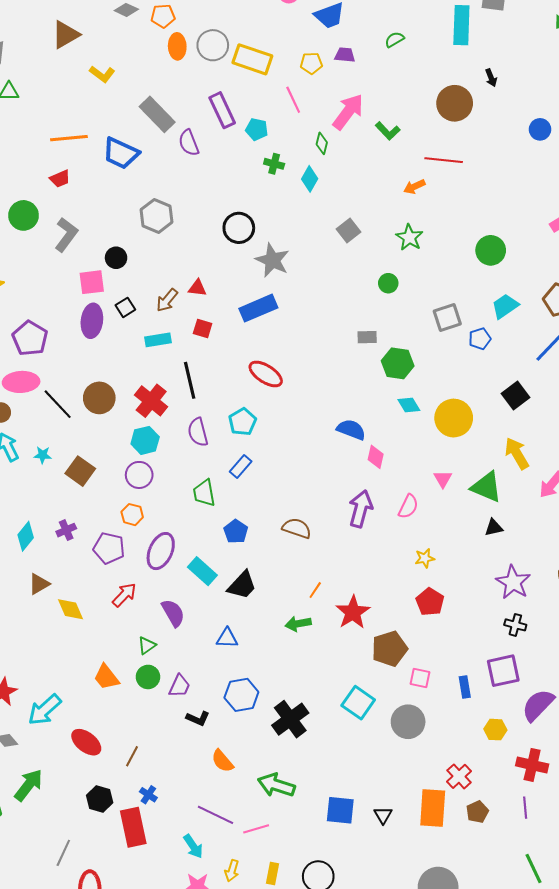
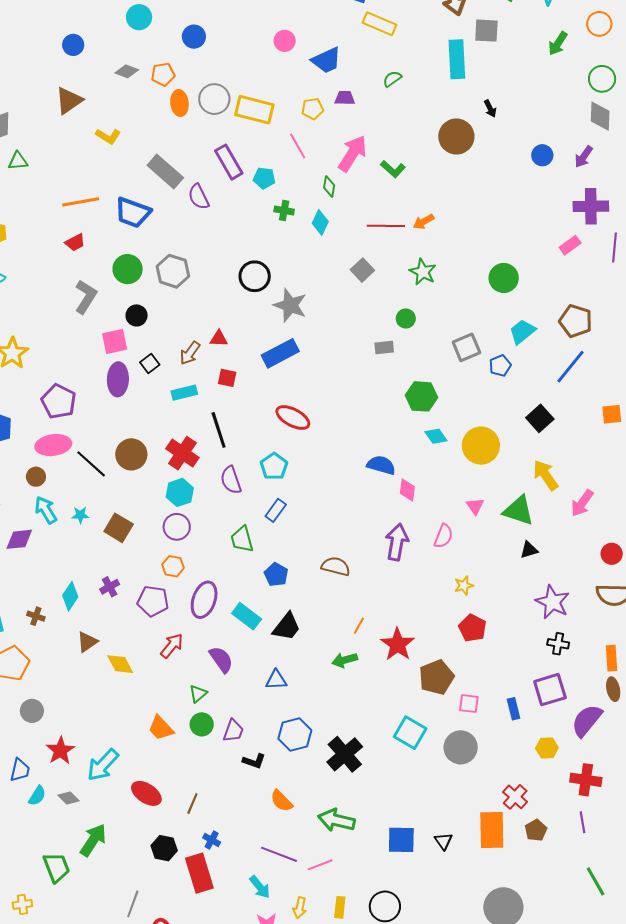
red line: (444, 160) -> (386, 226), moved
green circle: (24, 215) -> (128, 269), moved
gray rectangle: (367, 337) -> (384, 347), moved

